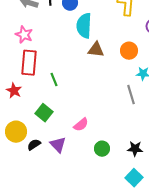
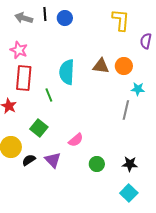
cyan semicircle: (84, 26) -> (67, 72), moved
brown triangle: (96, 50) -> (101, 66), moved
gray line: (131, 95) -> (126, 110), turned 30

